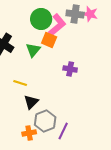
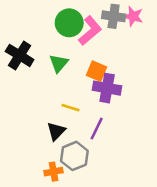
orange square: (49, 40) -> (97, 71), moved
purple cross: (70, 69) -> (107, 88), size x1.5
yellow line: (20, 83) -> (70, 108), moved
purple line: (63, 131) -> (97, 129), moved

